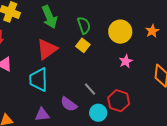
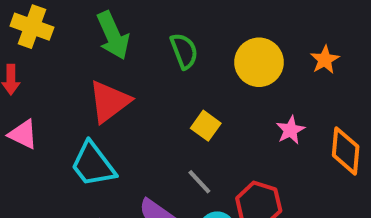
yellow square: (83, 45) -> (206, 126), moved
pink star: (126, 61) -> (291, 130), moved
cyan trapezoid: (38, 80) -> (93, 164), turned -35

